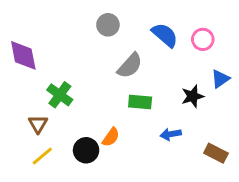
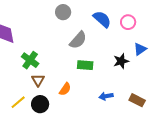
brown triangle: (38, 124) -> (38, 80), moved
blue arrow: (171, 134) -> (106, 96), moved
black circle: (86, 150) -> (40, 104), moved

